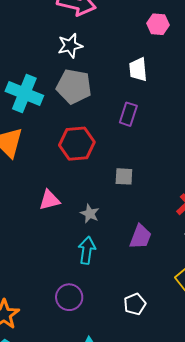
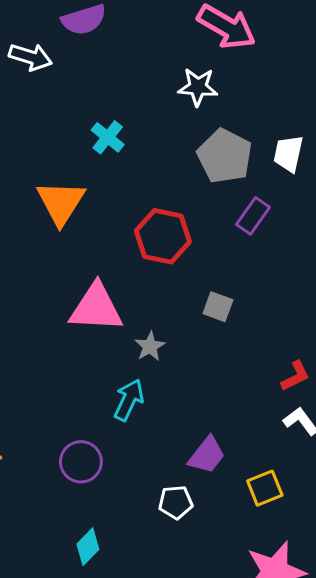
gray pentagon: (74, 86) -> (225, 156), moved
cyan cross: (24, 93) -> (108, 137), size x0.6
pink triangle: (49, 200) -> (96, 308), size x1.6
purple trapezoid: (140, 237) -> (207, 455), moved

